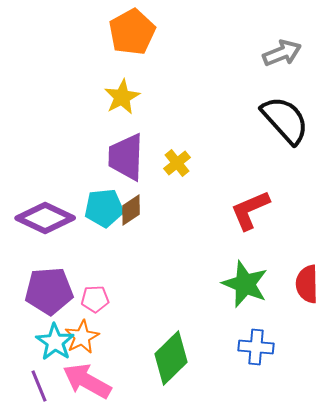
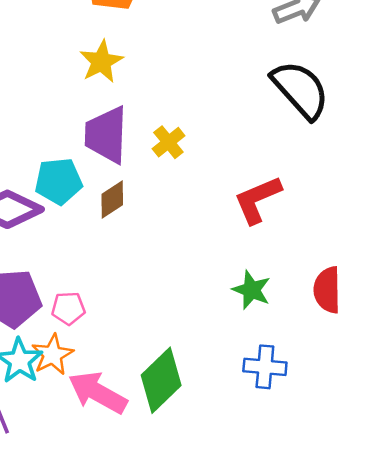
cyan pentagon: (104, 208) -> (59, 181), moved
green star: (245, 284) -> (251, 290), size x0.7
pink arrow: (87, 381) -> (98, 392), moved

